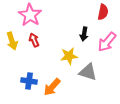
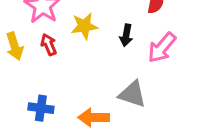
yellow star: (69, 56) -> (84, 26), moved
orange arrow: (52, 87) -> (94, 117), moved, turned 48

